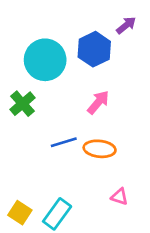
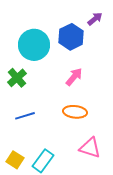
blue line: (64, 142) -> (25, 116), moved
pink triangle: (120, 197) -> (90, 148), size x1.6

